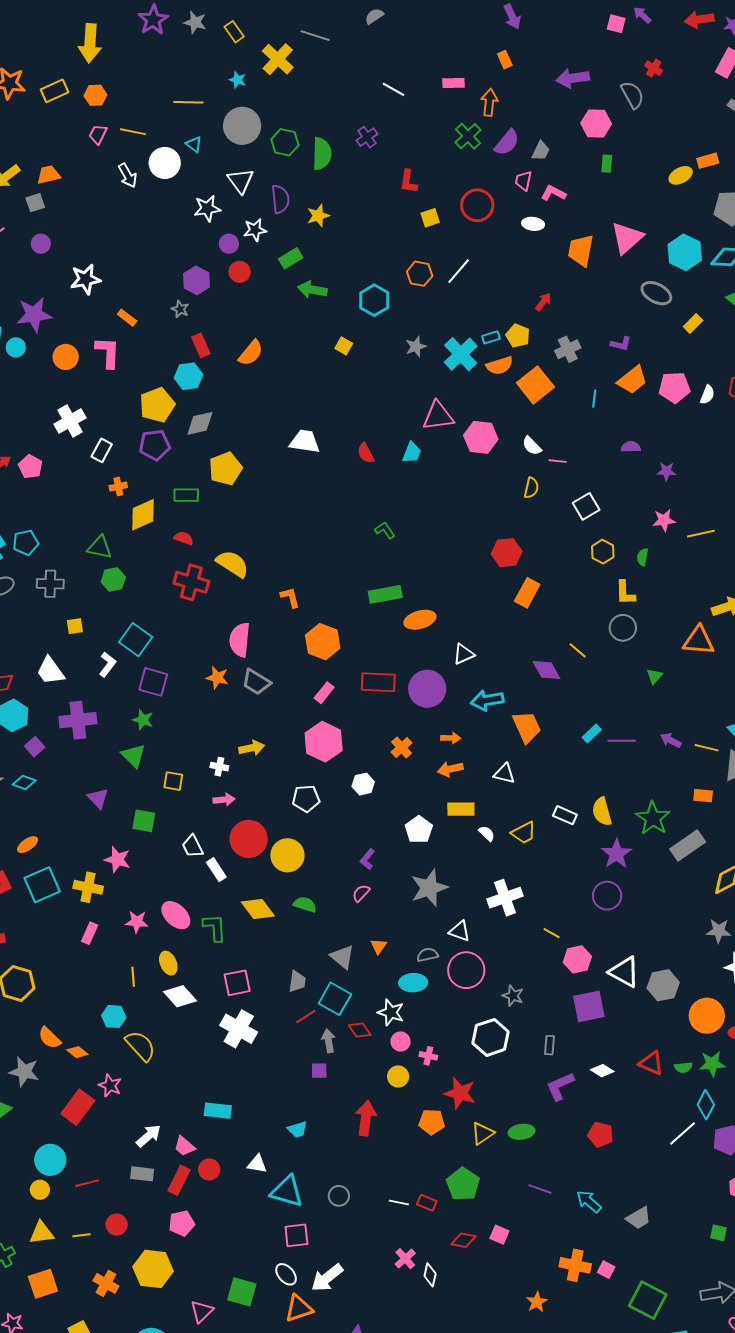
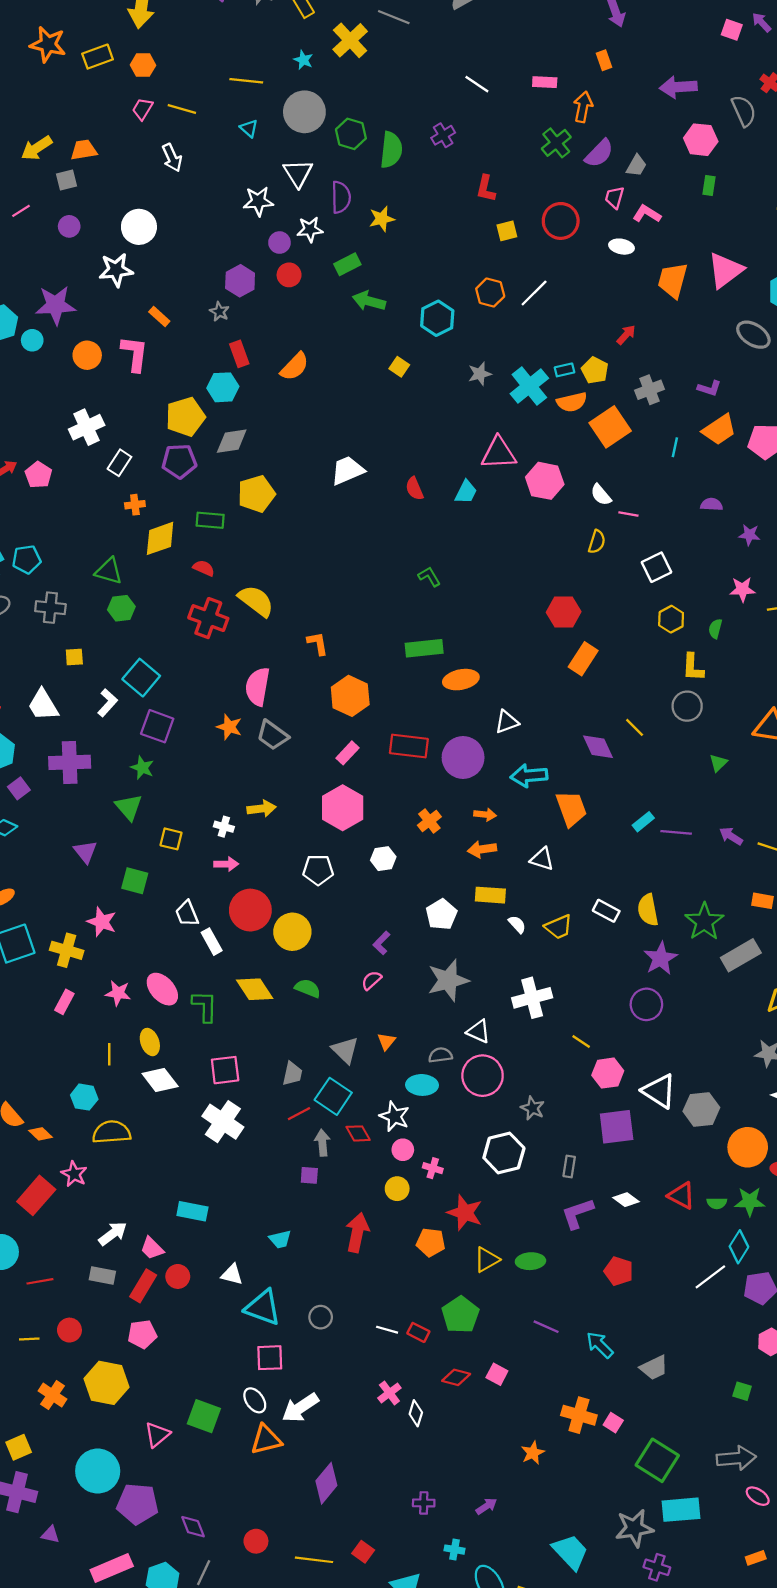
white circle: (165, 163) -> (139, 227), moved
white trapezoid: (305, 441) -> (347, 470), turned -36
yellow semicircle: (140, 1046) -> (112, 1132), turned -56

